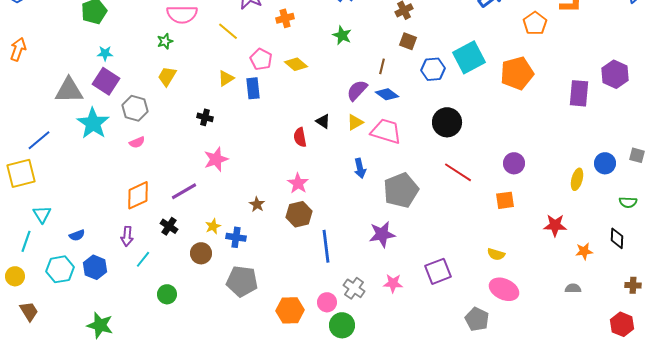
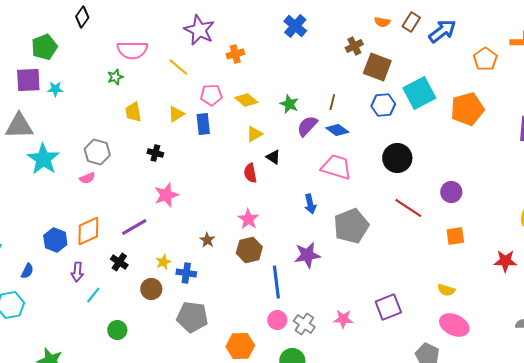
green star: (342, 35) -> (289, 104), moved
brown square: (408, 41) -> (377, 67), moved, size x1.6
pink pentagon: (261, 59) -> (211, 95), turned -30
yellow trapezoid: (167, 76) -> (133, 112), moved, turned -40
purple square: (106, 81) -> (28, 80), moved, turned -36
gray hexagon: (135, 108) -> (97, 152), moved
yellow triangle: (355, 122) -> (254, 134), moved
purple circle: (514, 163) -> (451, 192), moved
purple star: (382, 234) -> (307, 255), moved
blue semicircle: (77, 235) -> (27, 271), turned -42
blue hexagon: (95, 267) -> (55, 240), moved
pink circle: (327, 302) -> (277, 320), moved

